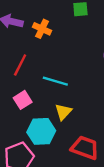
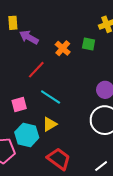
orange cross: (42, 29) -> (63, 48), moved
red line: (20, 65) -> (36, 70), moved

